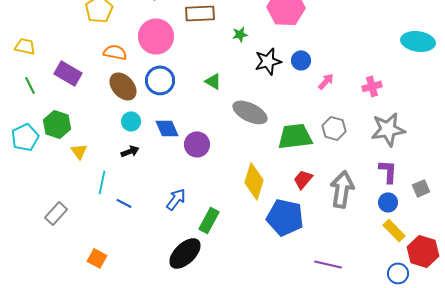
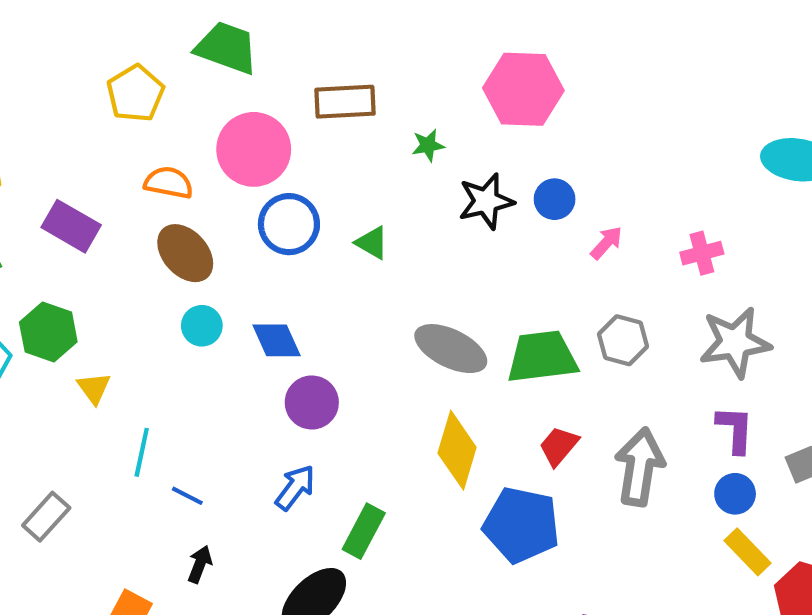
blue circle: (160, 80) -> (289, 224), moved
gray ellipse: (250, 112) -> (451, 349), moved
purple circle: (197, 144) -> (312, 403), moved
black arrow: (130, 151) -> (200, 564), moved, turned -48

